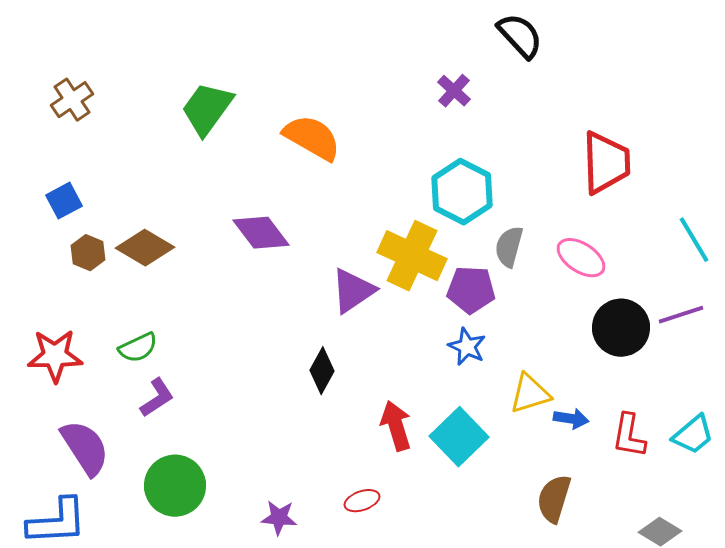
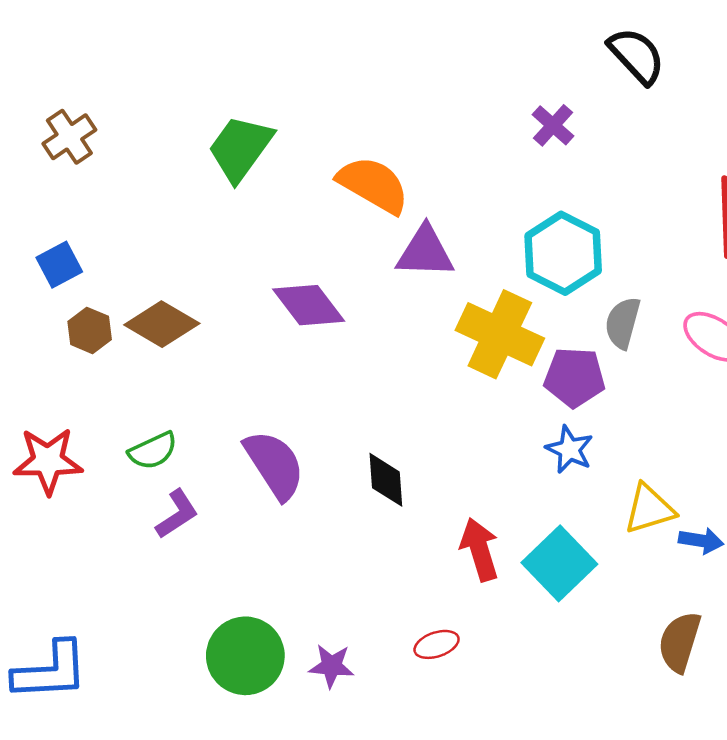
purple triangle: (353, 291) -> (425, 252), moved, turned 36
black diamond: (322, 371) -> (386, 480), turned -33
purple semicircle: (85, 448) -> (274, 465), moved
green circle: (175, 486) -> (245, 656), moved

